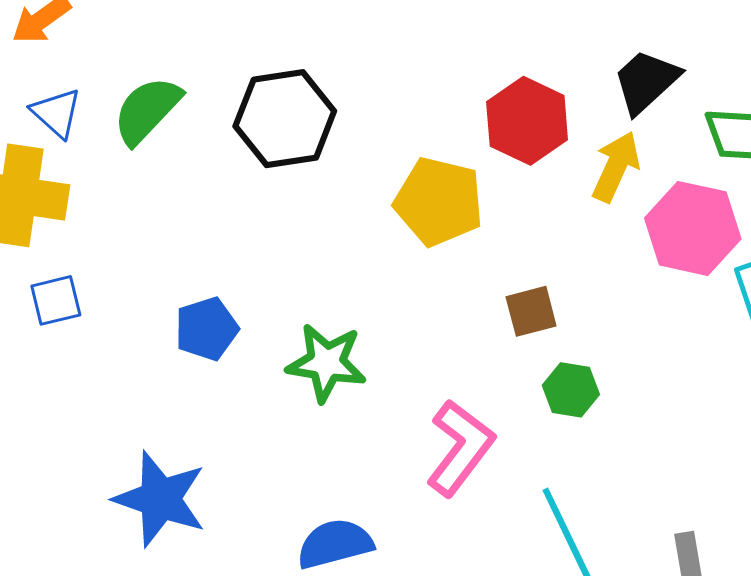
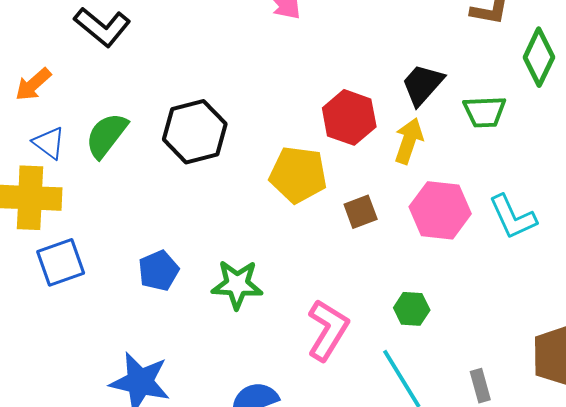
pink hexagon: (693, 228) -> (440, 210), moved
blue square: (56, 300) -> (61, 262), size x1.4
brown square: (531, 311) -> (361, 212), moved
green hexagon: (571, 390) -> (412, 309), moved

